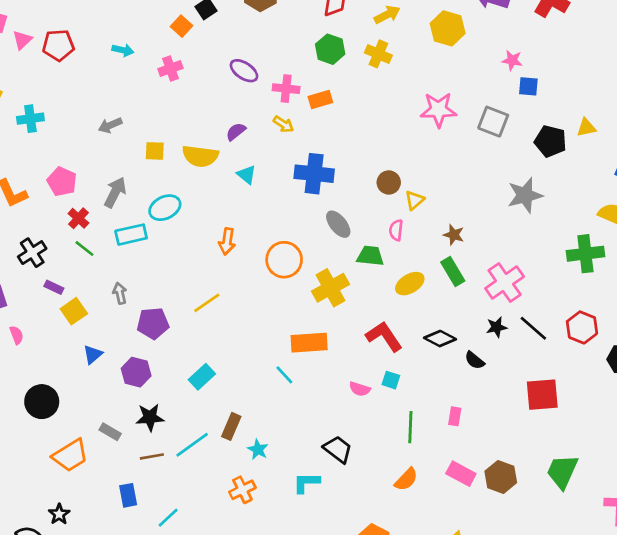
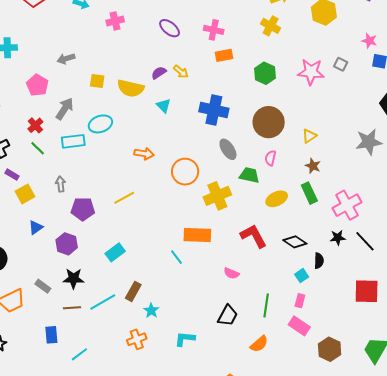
green hexagon: (330, 49) -> (265, 73), moved
pink cross: (286, 89) -> (214, 30), moved
gray square: (493, 122) -> (341, 64), moved, size x0.6
yellow arrow: (283, 124) -> (181, 72), moved
pink pentagon: (62, 182) -> (37, 85), moved
brown circle: (389, 182) -> (269, 122), size x1.8
yellow triangle: (415, 200) -> (309, 136), moved
orange arrow: (227, 241) -> (144, 154), turned -96
black semicircle: (475, 360) -> (319, 261), turned -133
cyan square: (391, 380) -> (302, 276), moved, turned 32
black trapezoid: (338, 449) -> (228, 316), moved, turned 75
pink rectangle: (461, 474) -> (299, 326), moved

